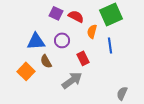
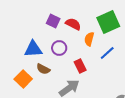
blue line: (110, 45) -> (107, 53), turned 56
brown semicircle: (46, 61) -> (43, 69), turned -32

